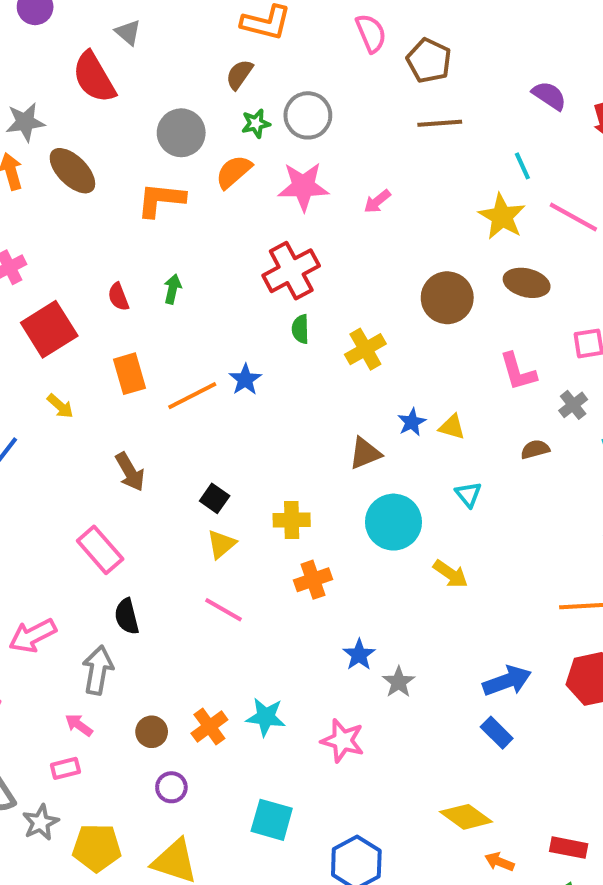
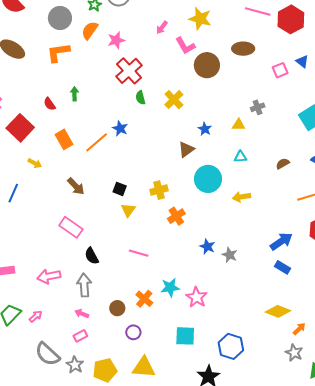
pink star: (303, 186) -> (116, 40), moved, size x0.7
yellow star: (502, 217) -> (200, 19), moved
pink L-shape: (518, 372) -> (185, 46), moved
gray cross: (573, 405) -> (258, 107), moved, turned 32
yellow triangle: (452, 427) -> (239, 125), moved
brown semicircle: (535, 449) -> (283, 164), moved
cyan triangle: (468, 494) -> (241, 157), turned -40
yellow arrow: (451, 574) -> (241, 197), turned 150
pink line: (224, 610) -> (139, 253), moved
pink arrow: (33, 636) -> (49, 276), turned 30
pink star: (343, 741) -> (197, 297), moved, turned 30
orange arrow: (499, 862) -> (299, 329), turned 128

